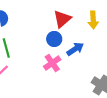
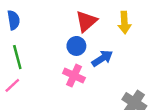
pink cross: (52, 63) -> (74, 76), turned -30

